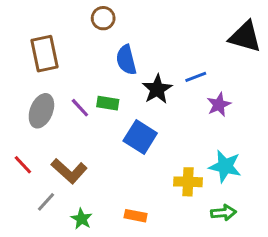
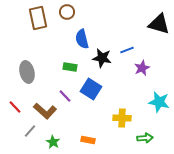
brown rectangle: (45, 54) -> (38, 18), moved
black star: (157, 89) -> (102, 58), turned -30
purple line: (80, 108) -> (65, 96), moved
gray ellipse: (41, 111) -> (27, 72), turned -35
cyan star: (225, 166) -> (159, 102), moved

